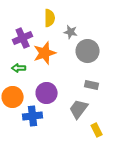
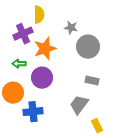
yellow semicircle: (50, 18) -> (39, 15), moved
purple circle: (47, 93) -> (42, 78), moved

